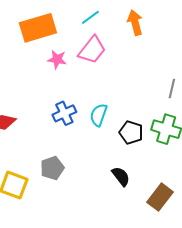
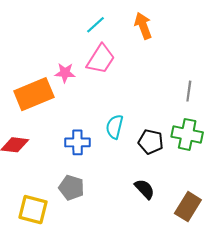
orange rectangle: (38, 28) -> (34, 94), moved
blue cross: (64, 113) -> (77, 142), moved, turned 30
gray pentagon: (52, 168) -> (71, 188), turned -30

